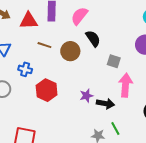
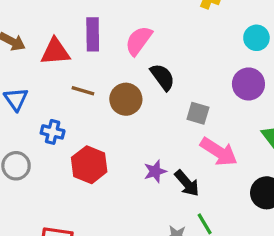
pink arrow: (126, 85) -> (219, 152), turned 120
black arrow: (105, 104) -> (187, 183), turned 42

